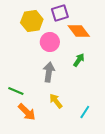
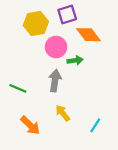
green arrow: (79, 60) -> (75, 60), moved, turned 48
green line: (16, 91) -> (18, 88), moved

